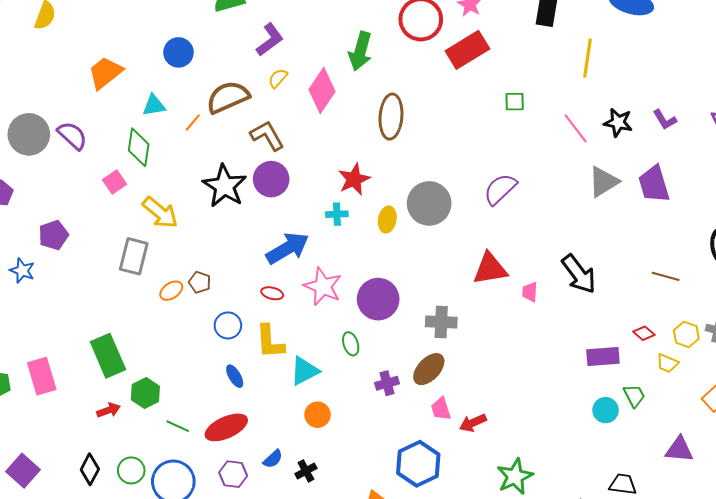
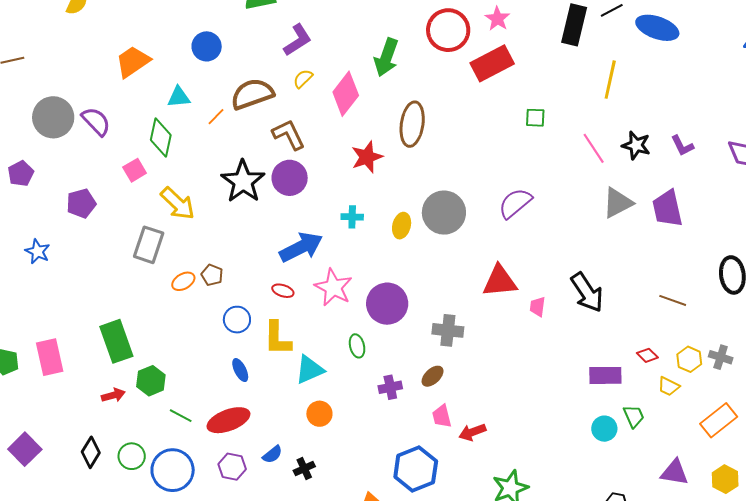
red star: (354, 179) -> (367, 157), moved
purple pentagon: (53, 235) -> (81, 203), moved
brown ellipse: (429, 369) -> (433, 376), size x0.7

